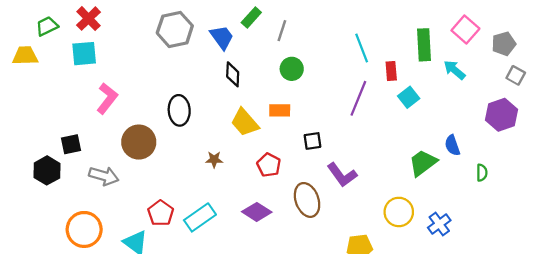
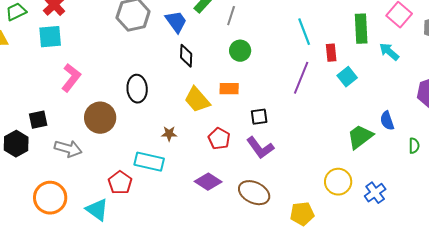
purple L-shape: (342, 175) -> (260, 148), moved
brown ellipse: (307, 200) -> (254, 193), moved, turned -44
cyan rectangle: (200, 217) -> (149, 162), moved, turned 48

